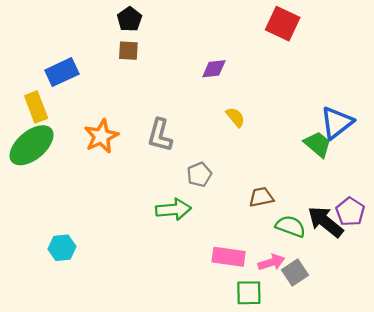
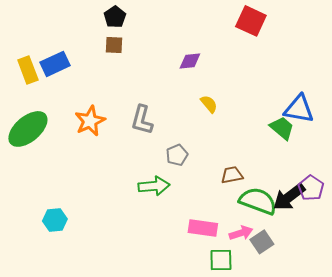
yellow rectangle: (36, 107) -> (28, 70), moved
blue triangle: (337, 123) -> (299, 109), turned 48
black arrow: (325, 222) -> (289, 197), turned -76
green semicircle: (291, 226) -> (258, 201), size x1.4

